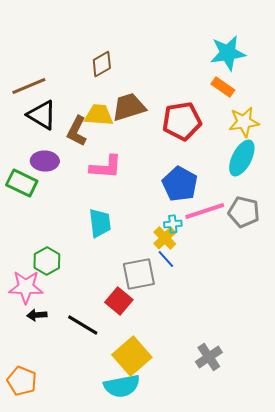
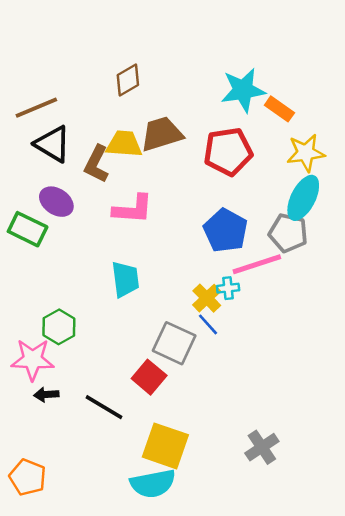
cyan star: (228, 53) -> (243, 90), moved
purple ellipse: (45, 161) -> (56, 202), turned 32
gray pentagon: (244, 212) -> (288, 233), moved
cyan cross: (173, 224) -> (228, 288), moved
gray square: (139, 274) -> (174, 343), turned 36
yellow square: (132, 356) -> (165, 446), turned -30

